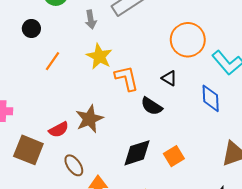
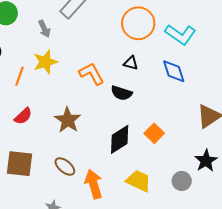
yellow star: (99, 56) -> (45, 62), moved, turned -30
red semicircle: (59, 130) -> (23, 116), moved

